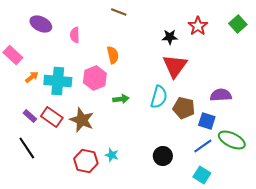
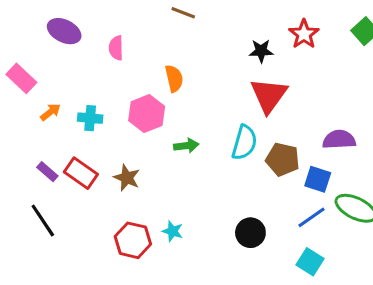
cyan cross: (58, 81) -> (90, 118), size x0.6
brown star: (82, 120) -> (127, 178), size x0.7

